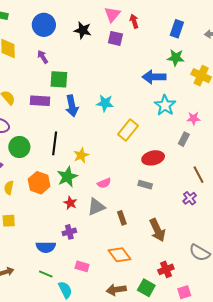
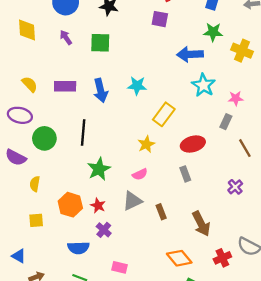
purple square: (115, 38) -> (160, 19), moved
green square: (59, 79) -> (100, 43), moved
yellow star: (81, 155) -> (146, 144), moved
brown line: (198, 175) -> (245, 148), moved
orange hexagon: (39, 183) -> (70, 205), moved
gray rectangle: (145, 185) -> (185, 174), turned 56
red star: (70, 203) -> (98, 206), moved
purple cross: (69, 232) -> (104, 230), turned -32
orange diamond: (119, 255) -> (179, 258), moved
red cross: (166, 269) -> (222, 258), moved

